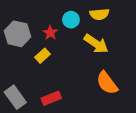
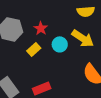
cyan circle: (71, 20) -> (60, 44), moved

